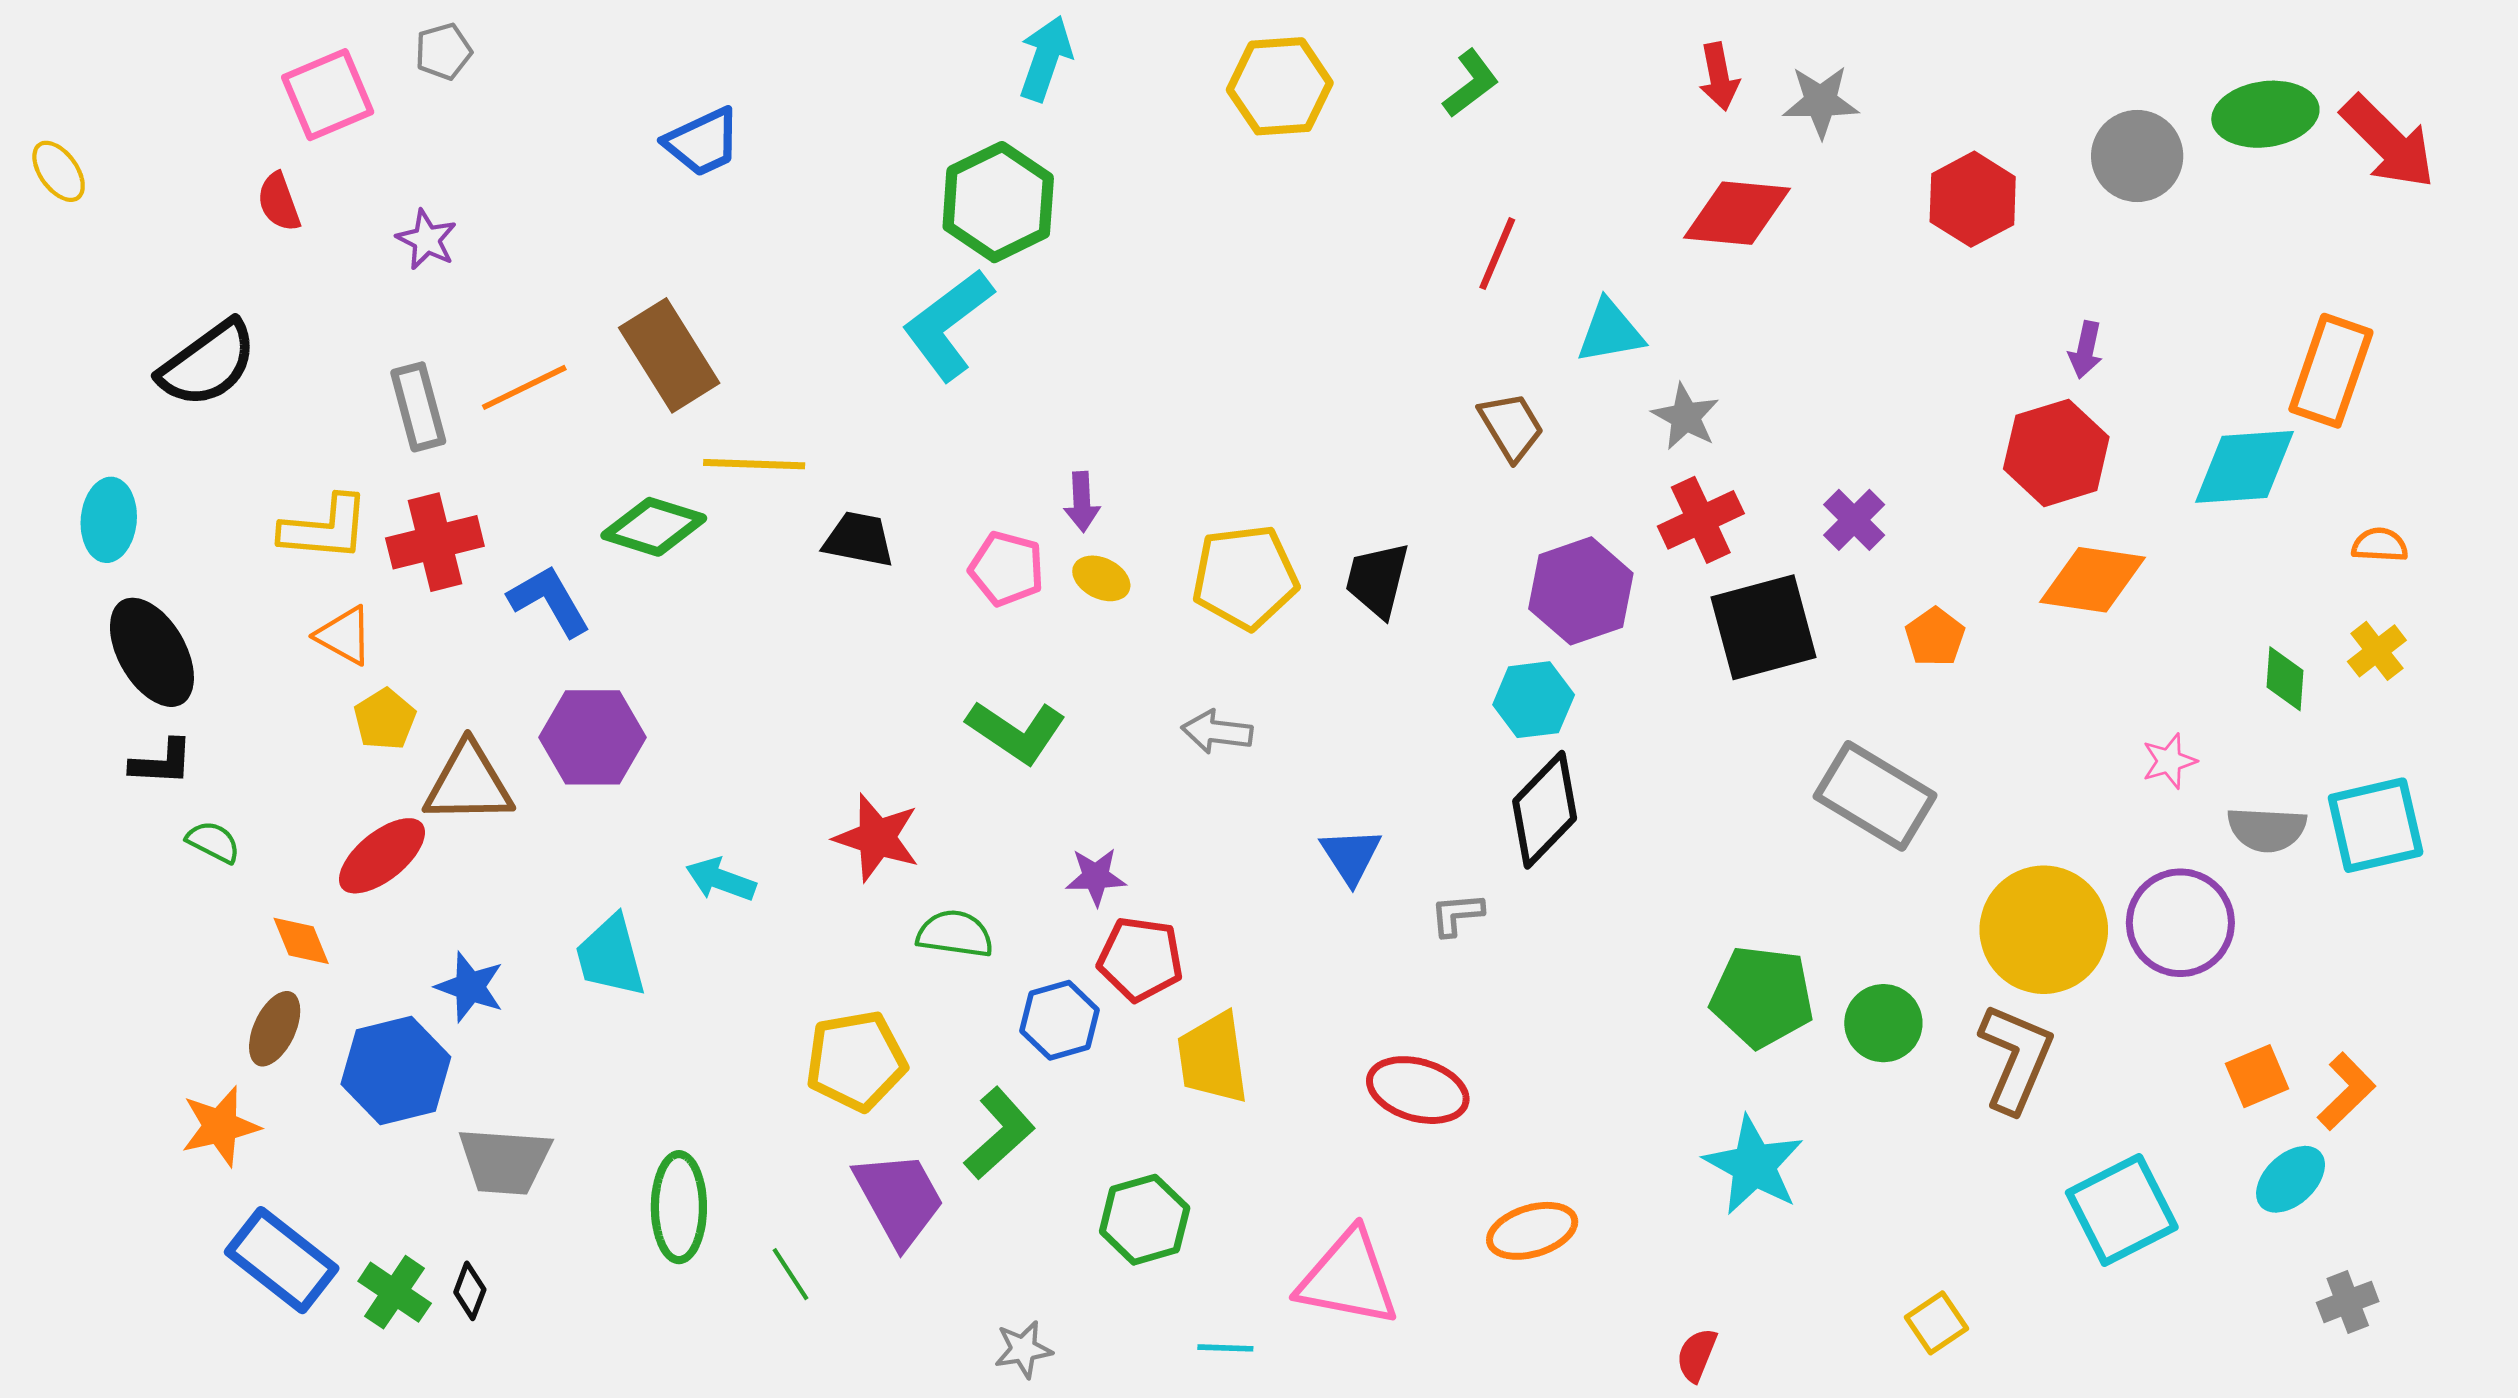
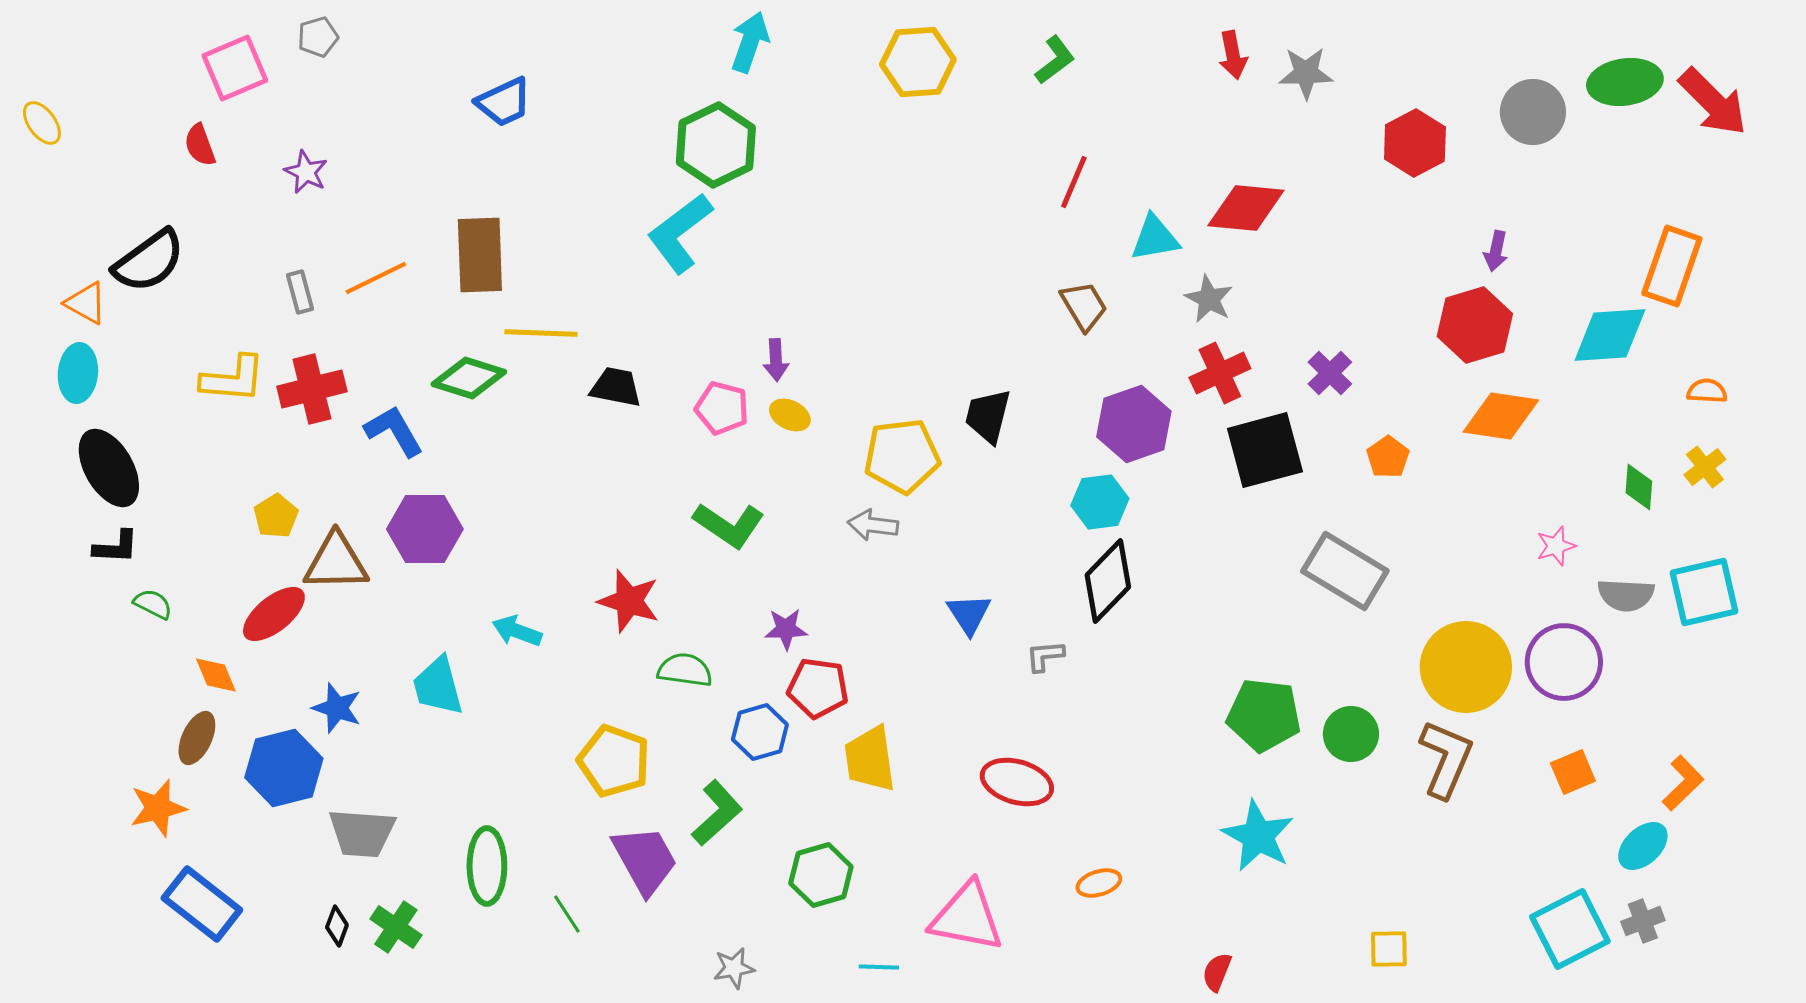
red diamond: (1737, 213) -> (1246, 208), moved
brown rectangle: (669, 355) -> (480, 255), turned 30
gray rectangle: (418, 407) -> (300, 292), size x0.7
yellow pentagon: (1245, 577) -> (902, 456), moved
orange triangle: (344, 636) -> (86, 303), moved
yellow pentagon: (856, 1061) -> (614, 761), turned 30
orange square: (2257, 1076) -> (1573, 772), moved
cyan square: (2122, 1210) -> (1570, 929), moved
orange ellipse: (1532, 1231) -> (1099, 883), size x0.7
green cross: (395, 1292) -> (396, 927), moved
gray cross: (2348, 1302) -> (1643, 921), moved
yellow square: (1936, 1323) -> (1389, 949), turned 33

